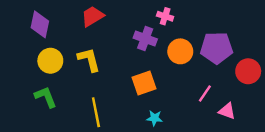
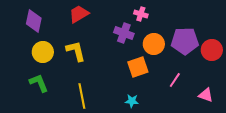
red circle: (248, 71) -> (212, 50), moved
orange square: (144, 83) -> (138, 67), moved
pink triangle: (227, 111) -> (206, 95), moved

